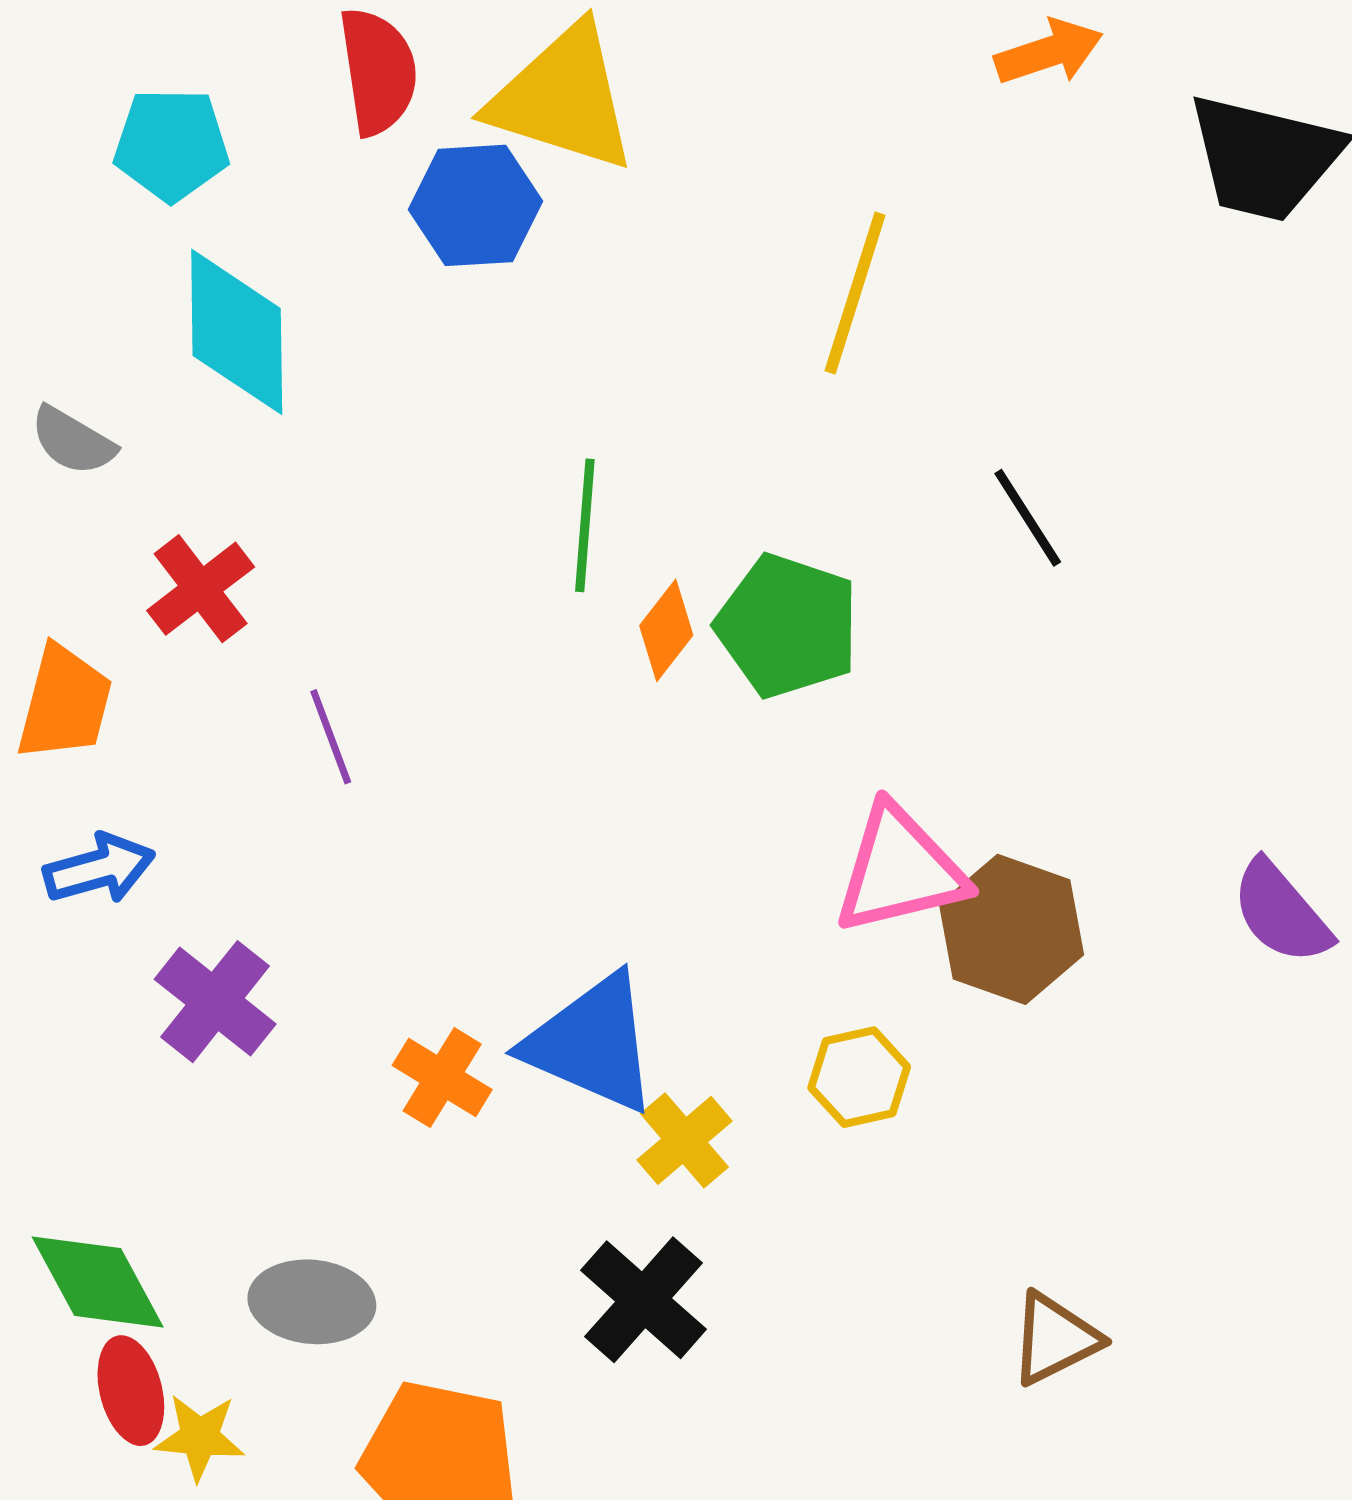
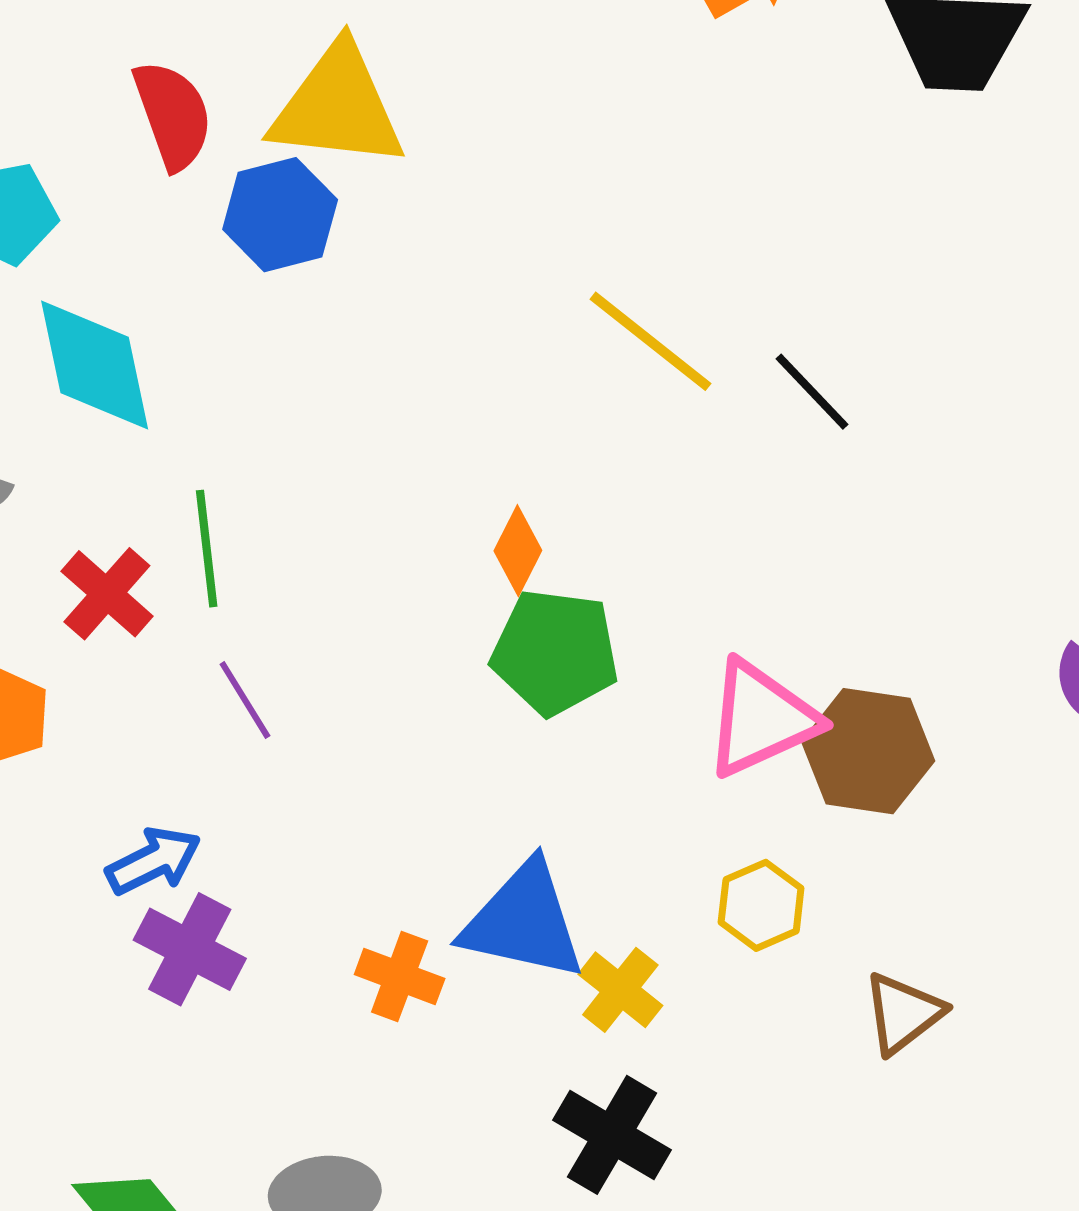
yellow line: (855, 293) -> (650, 341), moved, turned -58
green line: (585, 525) -> (207, 549), moved
green pentagon: (788, 626) -> (555, 652), moved
blue arrow: (99, 869) -> (154, 861), moved
brown triangle: (1055, 1339) -> (903, 1013), moved

